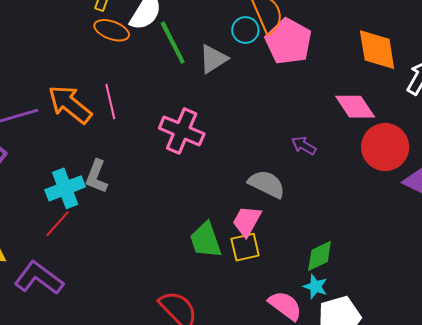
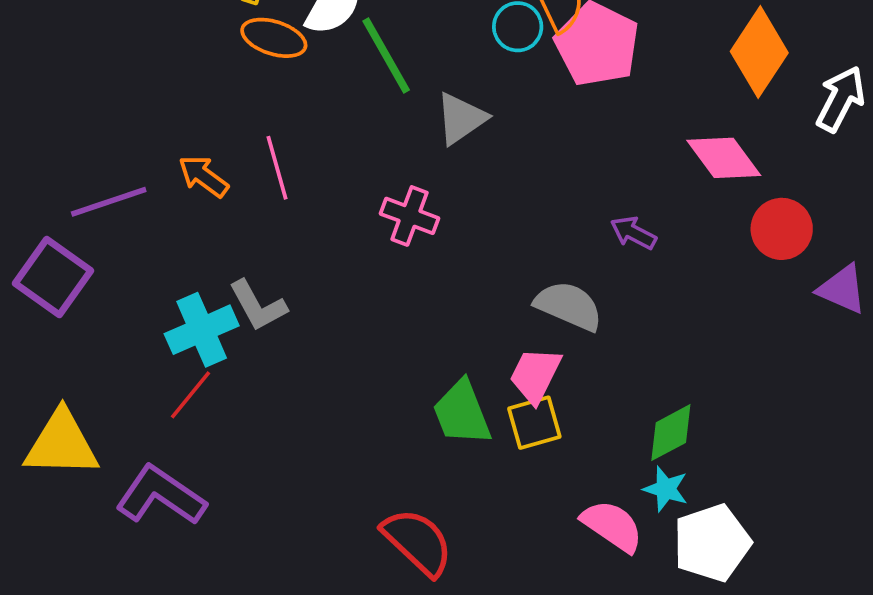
orange diamond: (377, 50) -> (759, 52), turned 45
gray triangle: (213, 59) -> (461, 118), moved
orange arrow: (70, 104) -> (203, 176), size x0.6
pink cross: (182, 131) -> (409, 216), size x0.7
red circle: (385, 147) -> (782, 229), size x0.7
gray L-shape: (97, 176) -> (258, 306), turned -48

